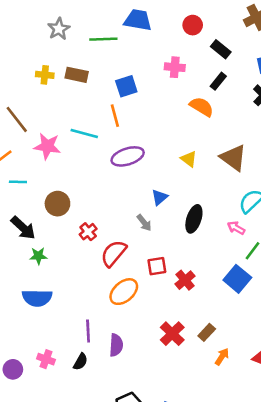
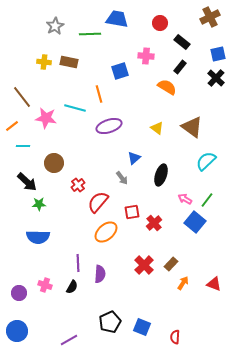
blue square: (126, 86) -> (120, 71), moved
pink arrow: (236, 228) -> (185, 199), moved

